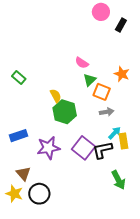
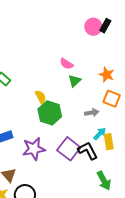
pink circle: (101, 12) -> (93, 27), moved
orange square: (102, 92) -> (112, 99), moved
black L-shape: (102, 150) -> (88, 151), turned 75

